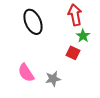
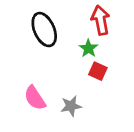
green star: (83, 36) -> (88, 48), moved

